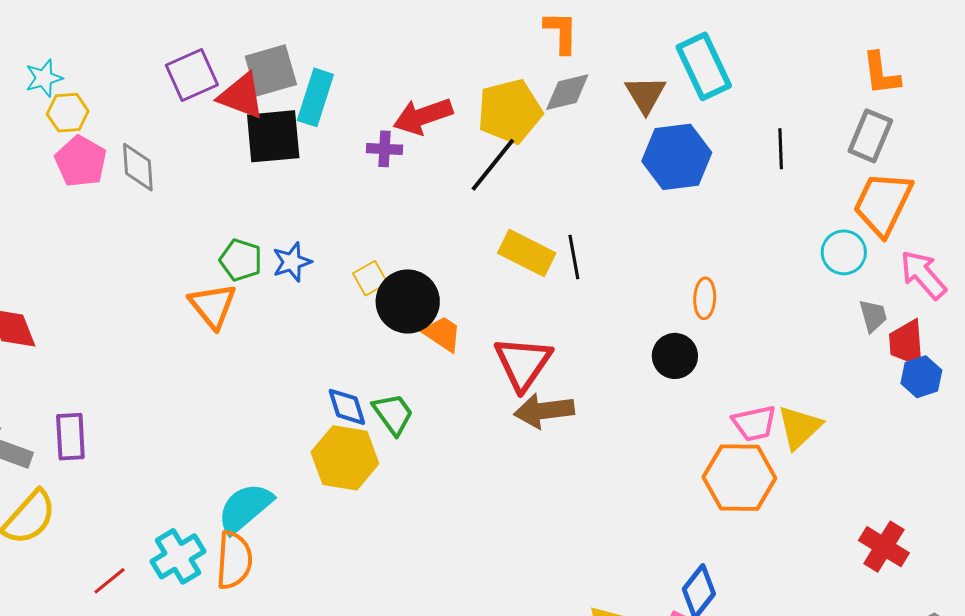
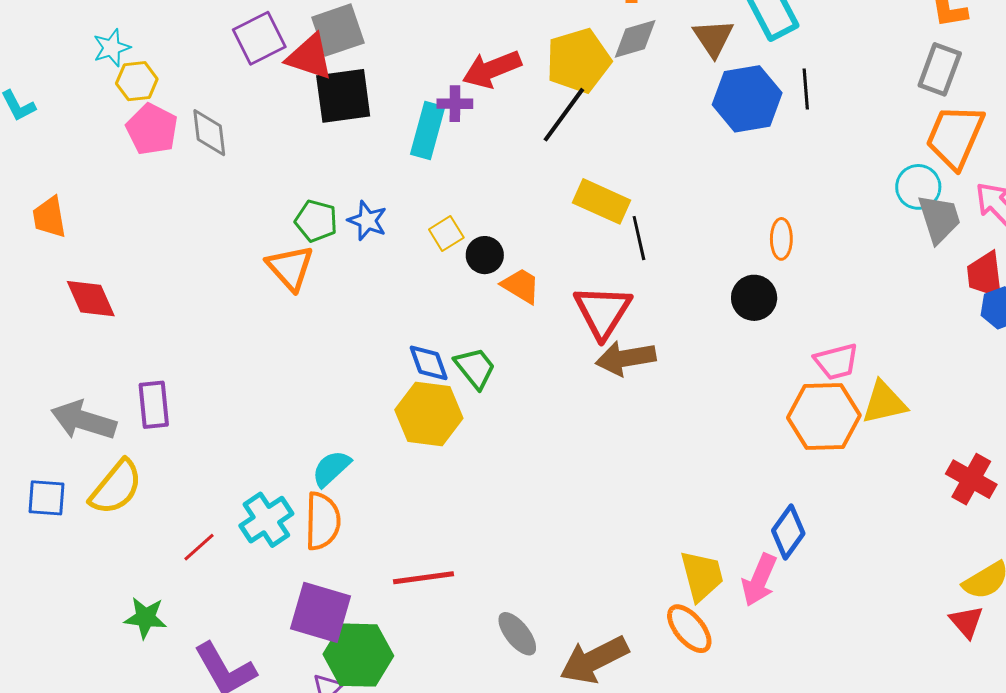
cyan rectangle: (315, 97) -> (428, 130), moved
black line: (781, 149) -> (806, 89), moved
black line: (574, 257) -> (639, 238), moved
blue star: (292, 262) -> (367, 221), turned -30
black circle: (408, 302) -> (485, 255), size x0.6
gray trapezoid: (873, 316) -> (939, 219), moved, size x1.5
yellow triangle: (799, 427) -> (884, 403), moved, turned 33
cyan semicircle: (245, 508) -> (331, 468), size x0.7

